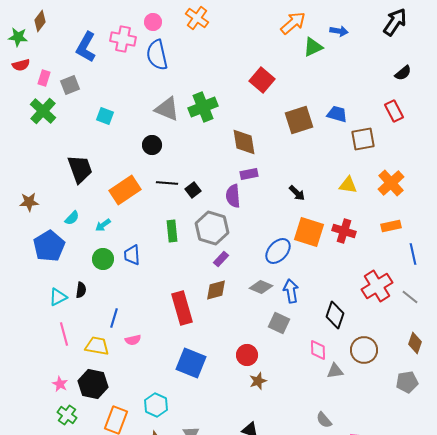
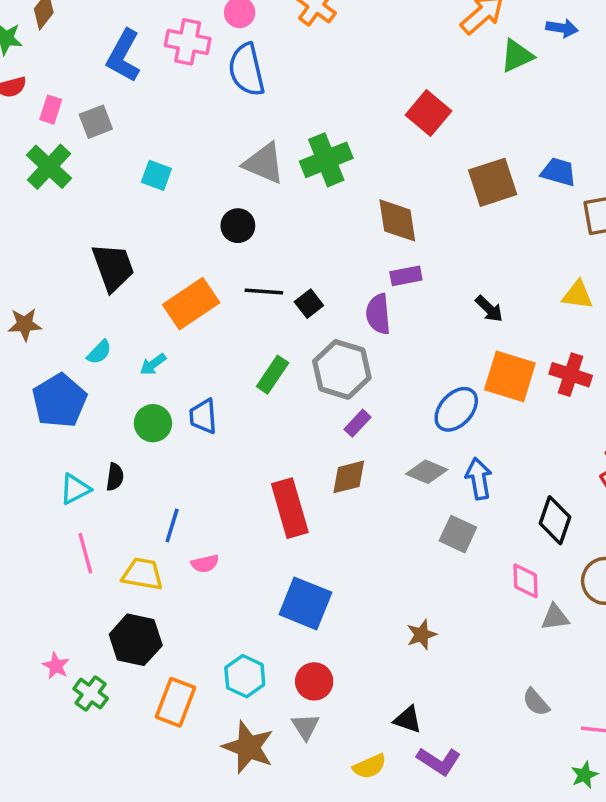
green rectangle: (172, 231) -> (273, 375), turned 40
red circle: (247, 355) -> (314, 681), moved
pink star: (60, 384) -> (56, 666), moved

